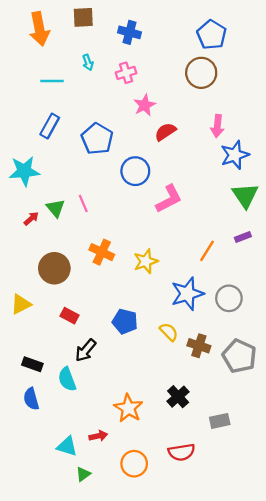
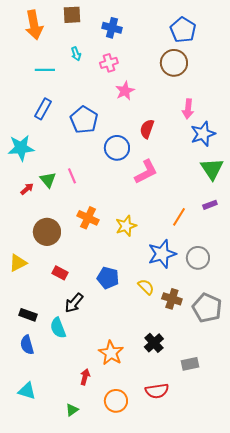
red semicircle: (165, 132) -> (147, 129), moved, turned -36
red arrow: (98, 436) -> (85, 377), turned -63
cyan triangle: (67, 446) -> (27, 391), moved

